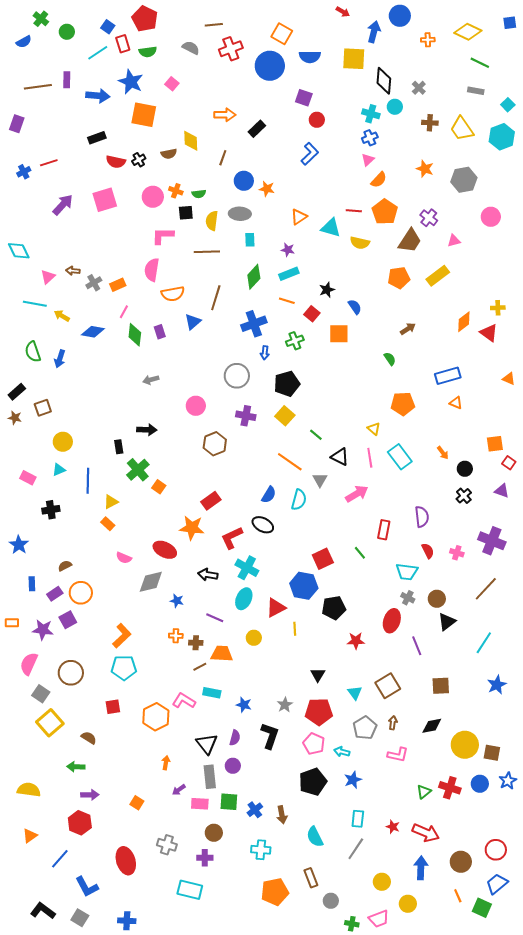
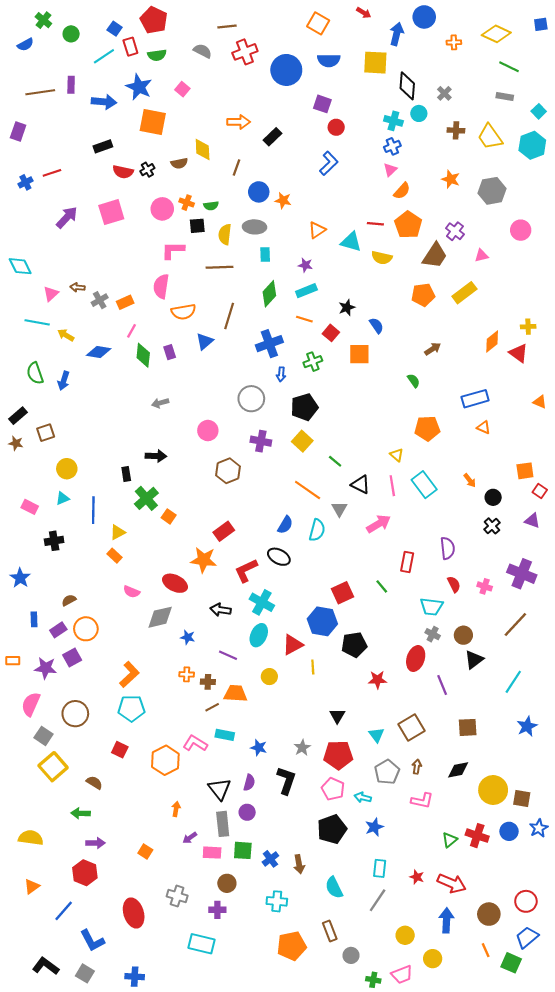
orange square: (282, 34) -> (318, 23), moved
red square: (113, 707) -> (120, 750), turned 35

